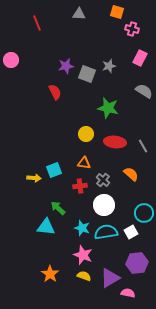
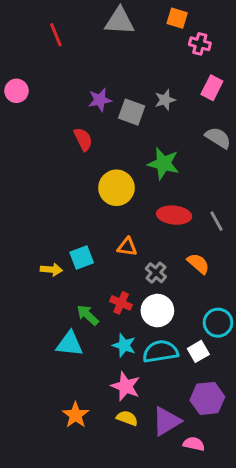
gray triangle: (79, 14) -> (120, 21), size x1.5
yellow circle: (86, 134) -> (116, 188), moved, size x1.5
red cross: (80, 186) -> (121, 303), moved, turned 32

